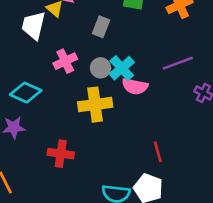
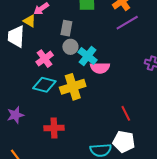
purple line: (178, 63) -> (127, 23), moved
gray circle: (101, 68) -> (70, 47), moved
cyan diamond: (26, 93) -> (44, 85), moved

